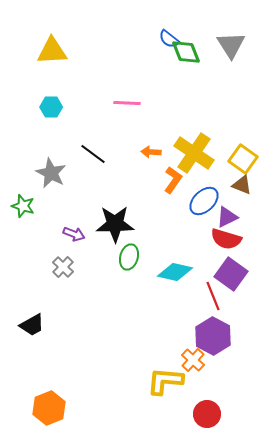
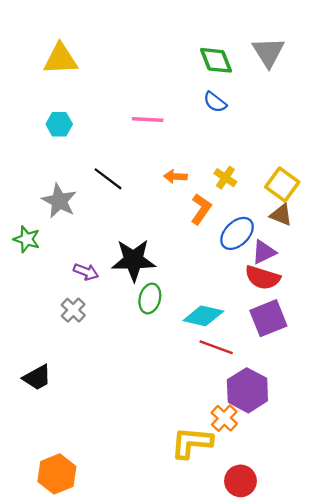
blue semicircle: (169, 39) -> (215, 102), moved
yellow cross: (194, 153) -> (225, 178), size x0.5
purple square: (231, 274) -> (268, 318), turned 32
red line: (213, 296) -> (216, 347), moved, turned -48

